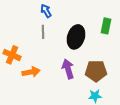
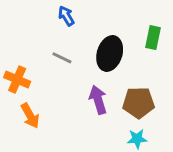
gray line: (43, 32) -> (62, 58), moved, turned -64
orange arrow: (31, 72) -> (30, 116), moved, turned 72

